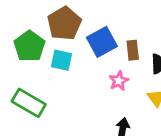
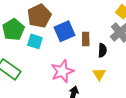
pink star: (119, 81) -> (62, 71), moved, size x1.6

